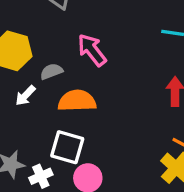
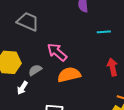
orange semicircle: (77, 101) -> (69, 75), moved

